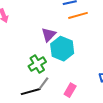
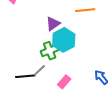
green cross: (37, 64) -> (50, 51), moved

